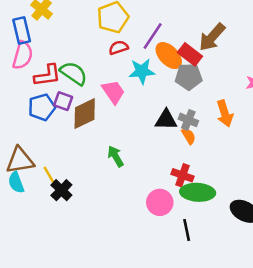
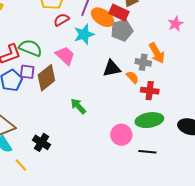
gray cross: (188, 120) -> (143, 62), moved
yellow line: (49, 175) -> (21, 165), moved
red cross: (182, 175) -> (150, 91), moved
black line: (187, 230) -> (147, 152), turned -60

